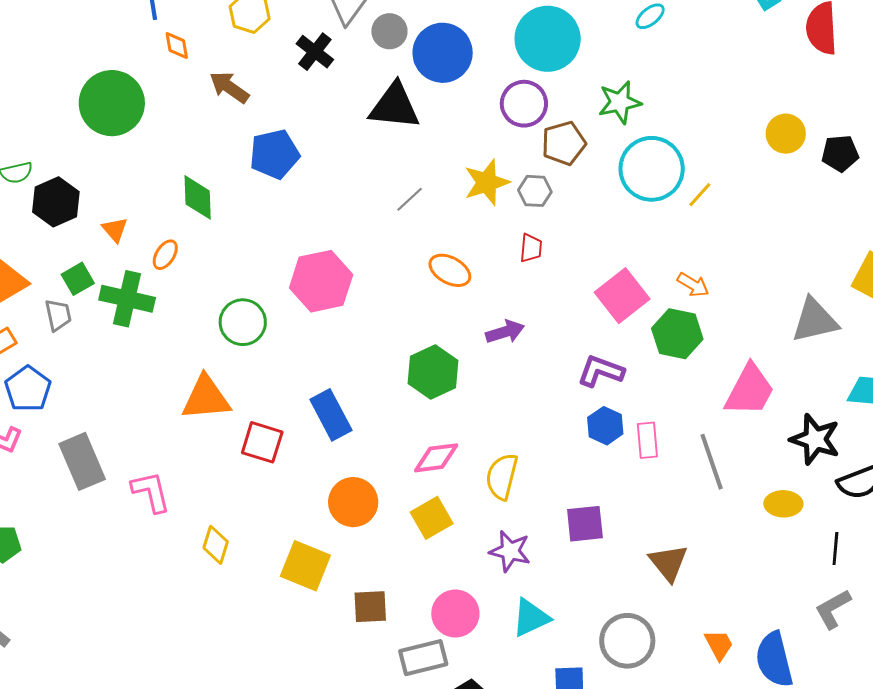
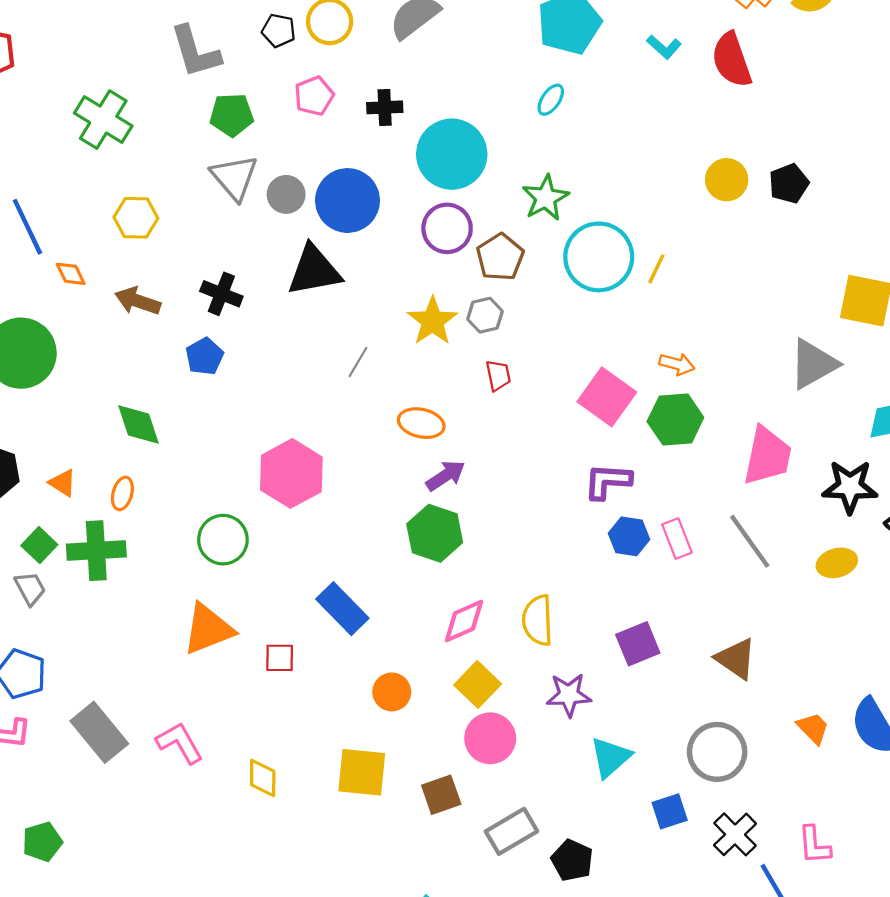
black cross: (315, 52) -> (221, 294), moved
blue pentagon: (274, 154) -> (205, 356), size x0.7
purple arrow: (505, 332) -> (446, 476), moved
red square: (262, 442) -> (280, 658), size x0.7
orange circle: (353, 502) -> (392, 692), size x0.7
pink circle: (455, 614) -> (490, 738), moved

